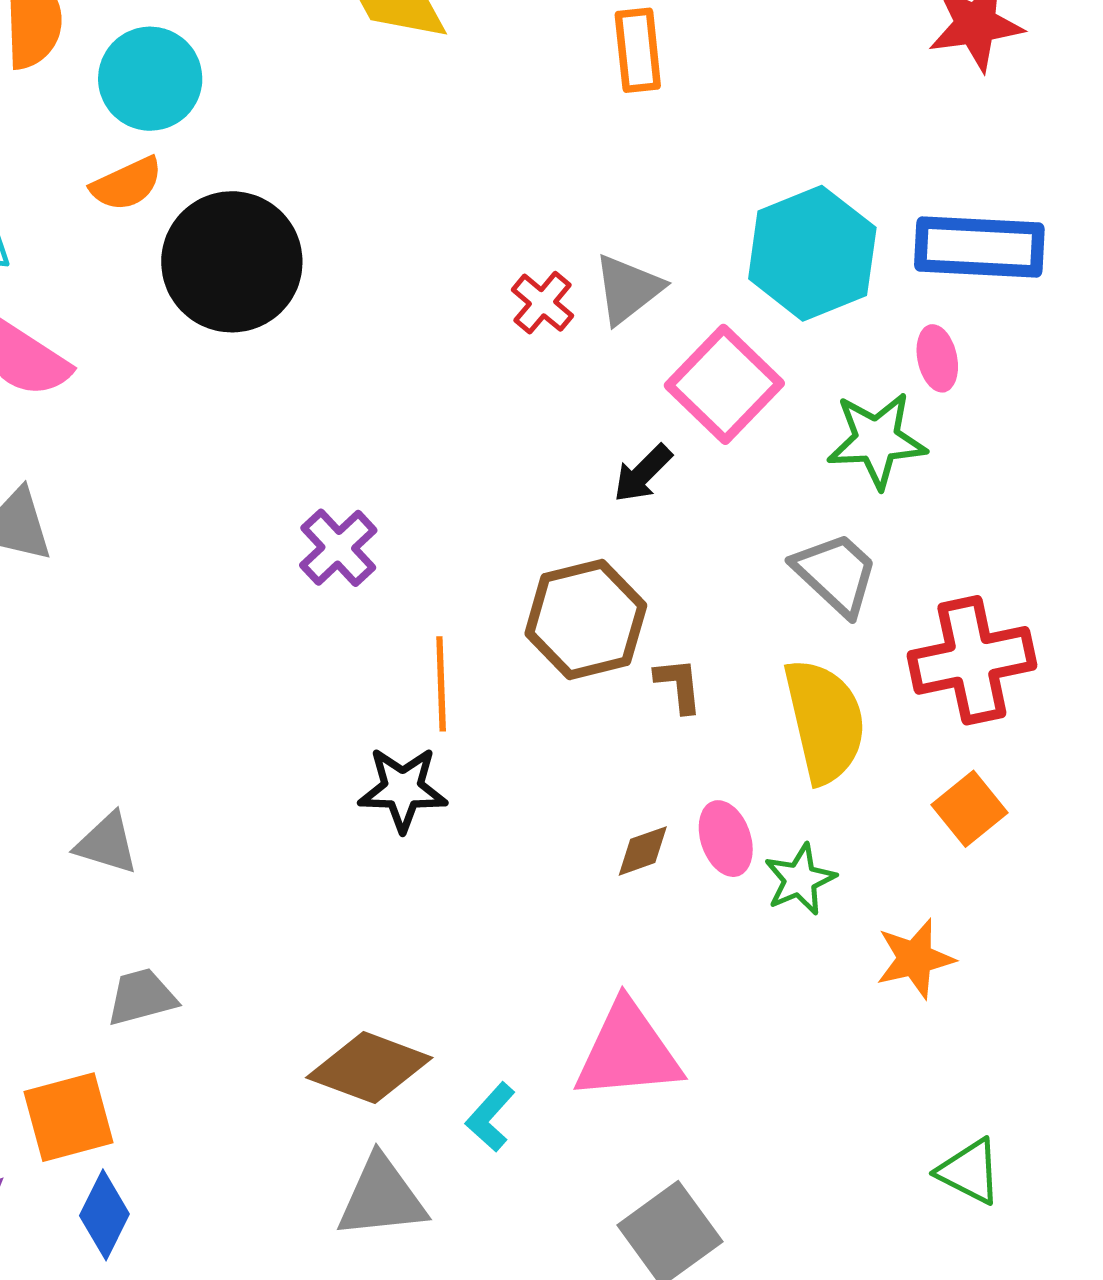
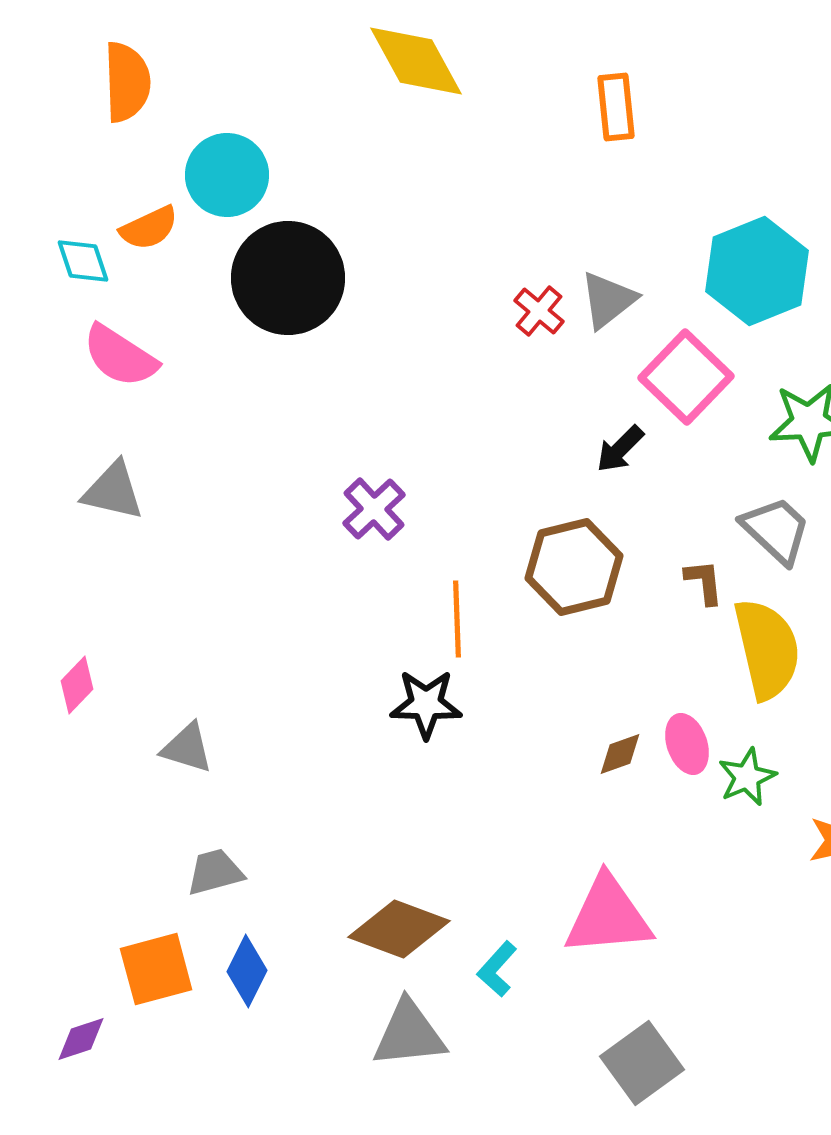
cyan circle: (150, 79) -> (227, 175), moved
orange semicircle: (127, 184) -> (149, 228), moved
brown L-shape: (679, 685) -> (704, 582), moved
blue diamond: (104, 1215) -> (247, 971), moved

